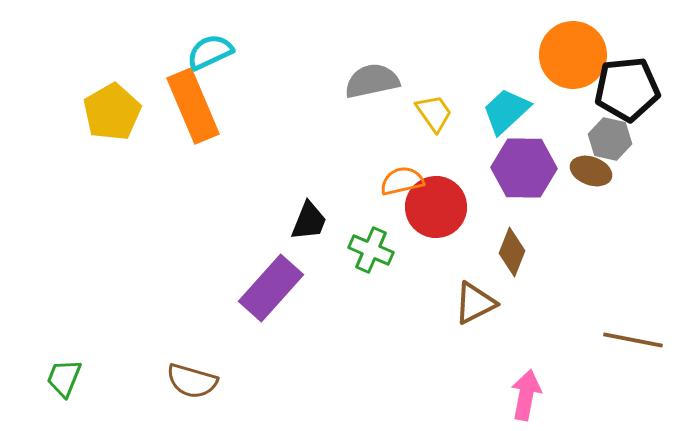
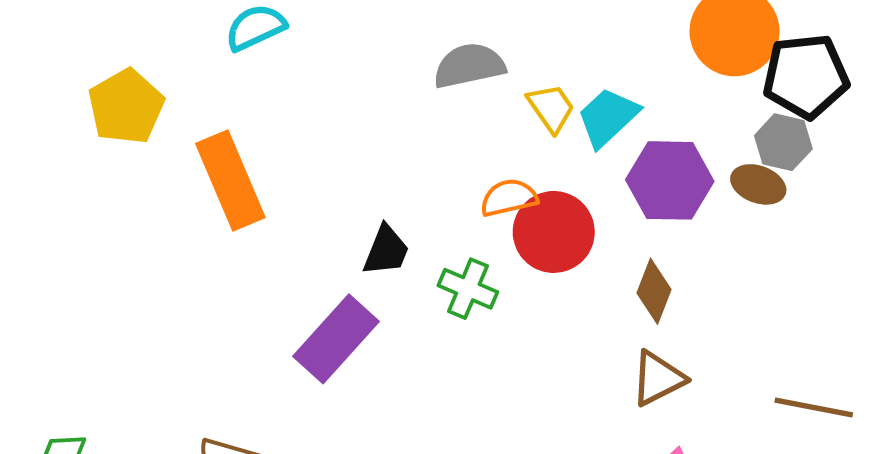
orange rectangle: (193, 106) -> (230, 180), moved
cyan trapezoid: (506, 111) -> (608, 117), moved
brown triangle: (475, 303) -> (658, 378), moved

